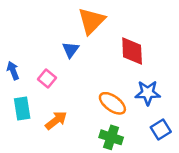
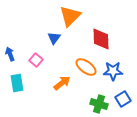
orange ellipse: (112, 103) -> (86, 67), moved
orange arrow: (56, 120) -> (62, 83), moved
green cross: (111, 137) -> (99, 104), moved

